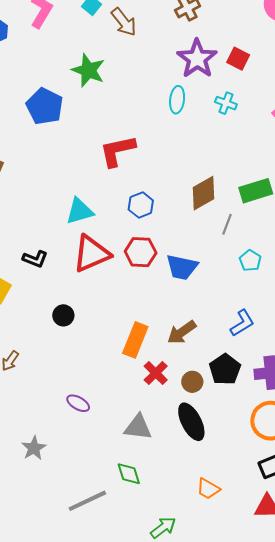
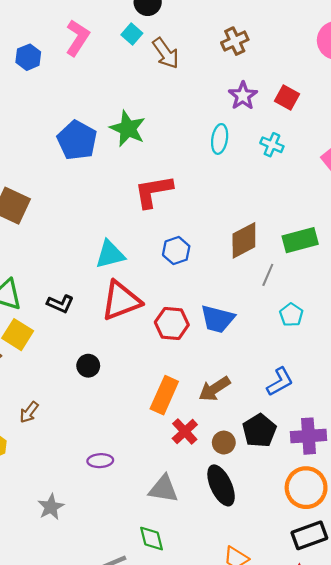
purple star: (197, 59) -> (243, 96), size x0.7
green star: (88, 70) -> (128, 129), moved
red hexagon: (141, 252) -> (172, 324), moved
purple ellipse: (78, 403) -> (100, 461), turned -35

